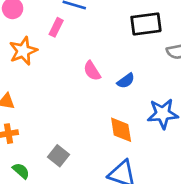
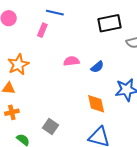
orange star: (23, 51) -> (18, 65), moved
pink semicircle: (92, 71) -> (71, 61), turned 119

